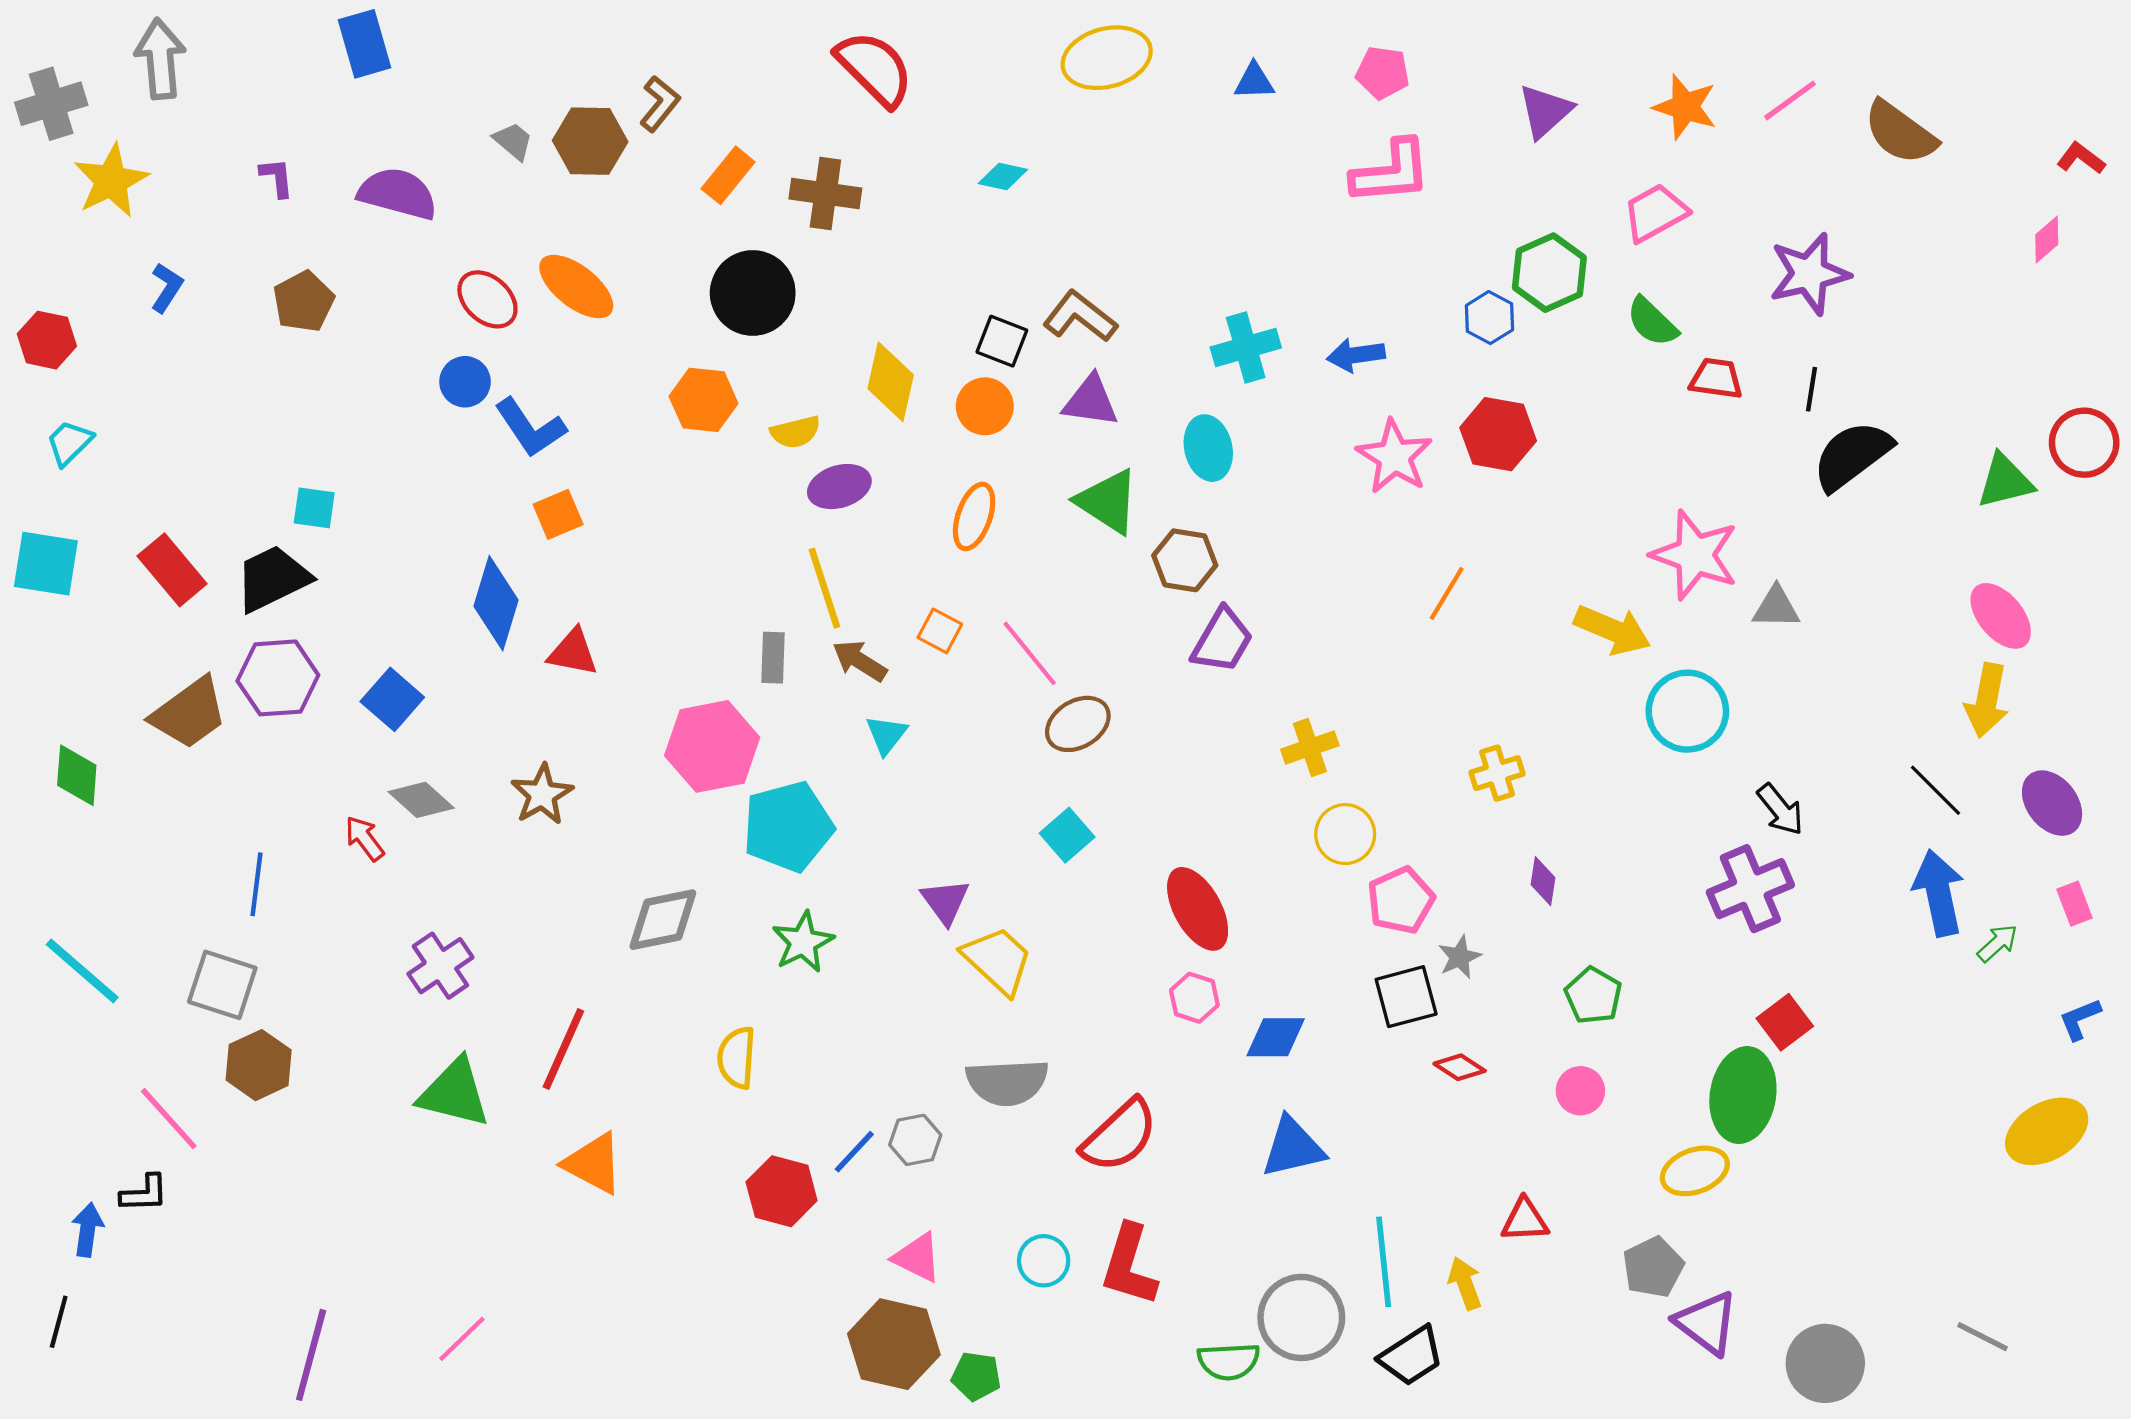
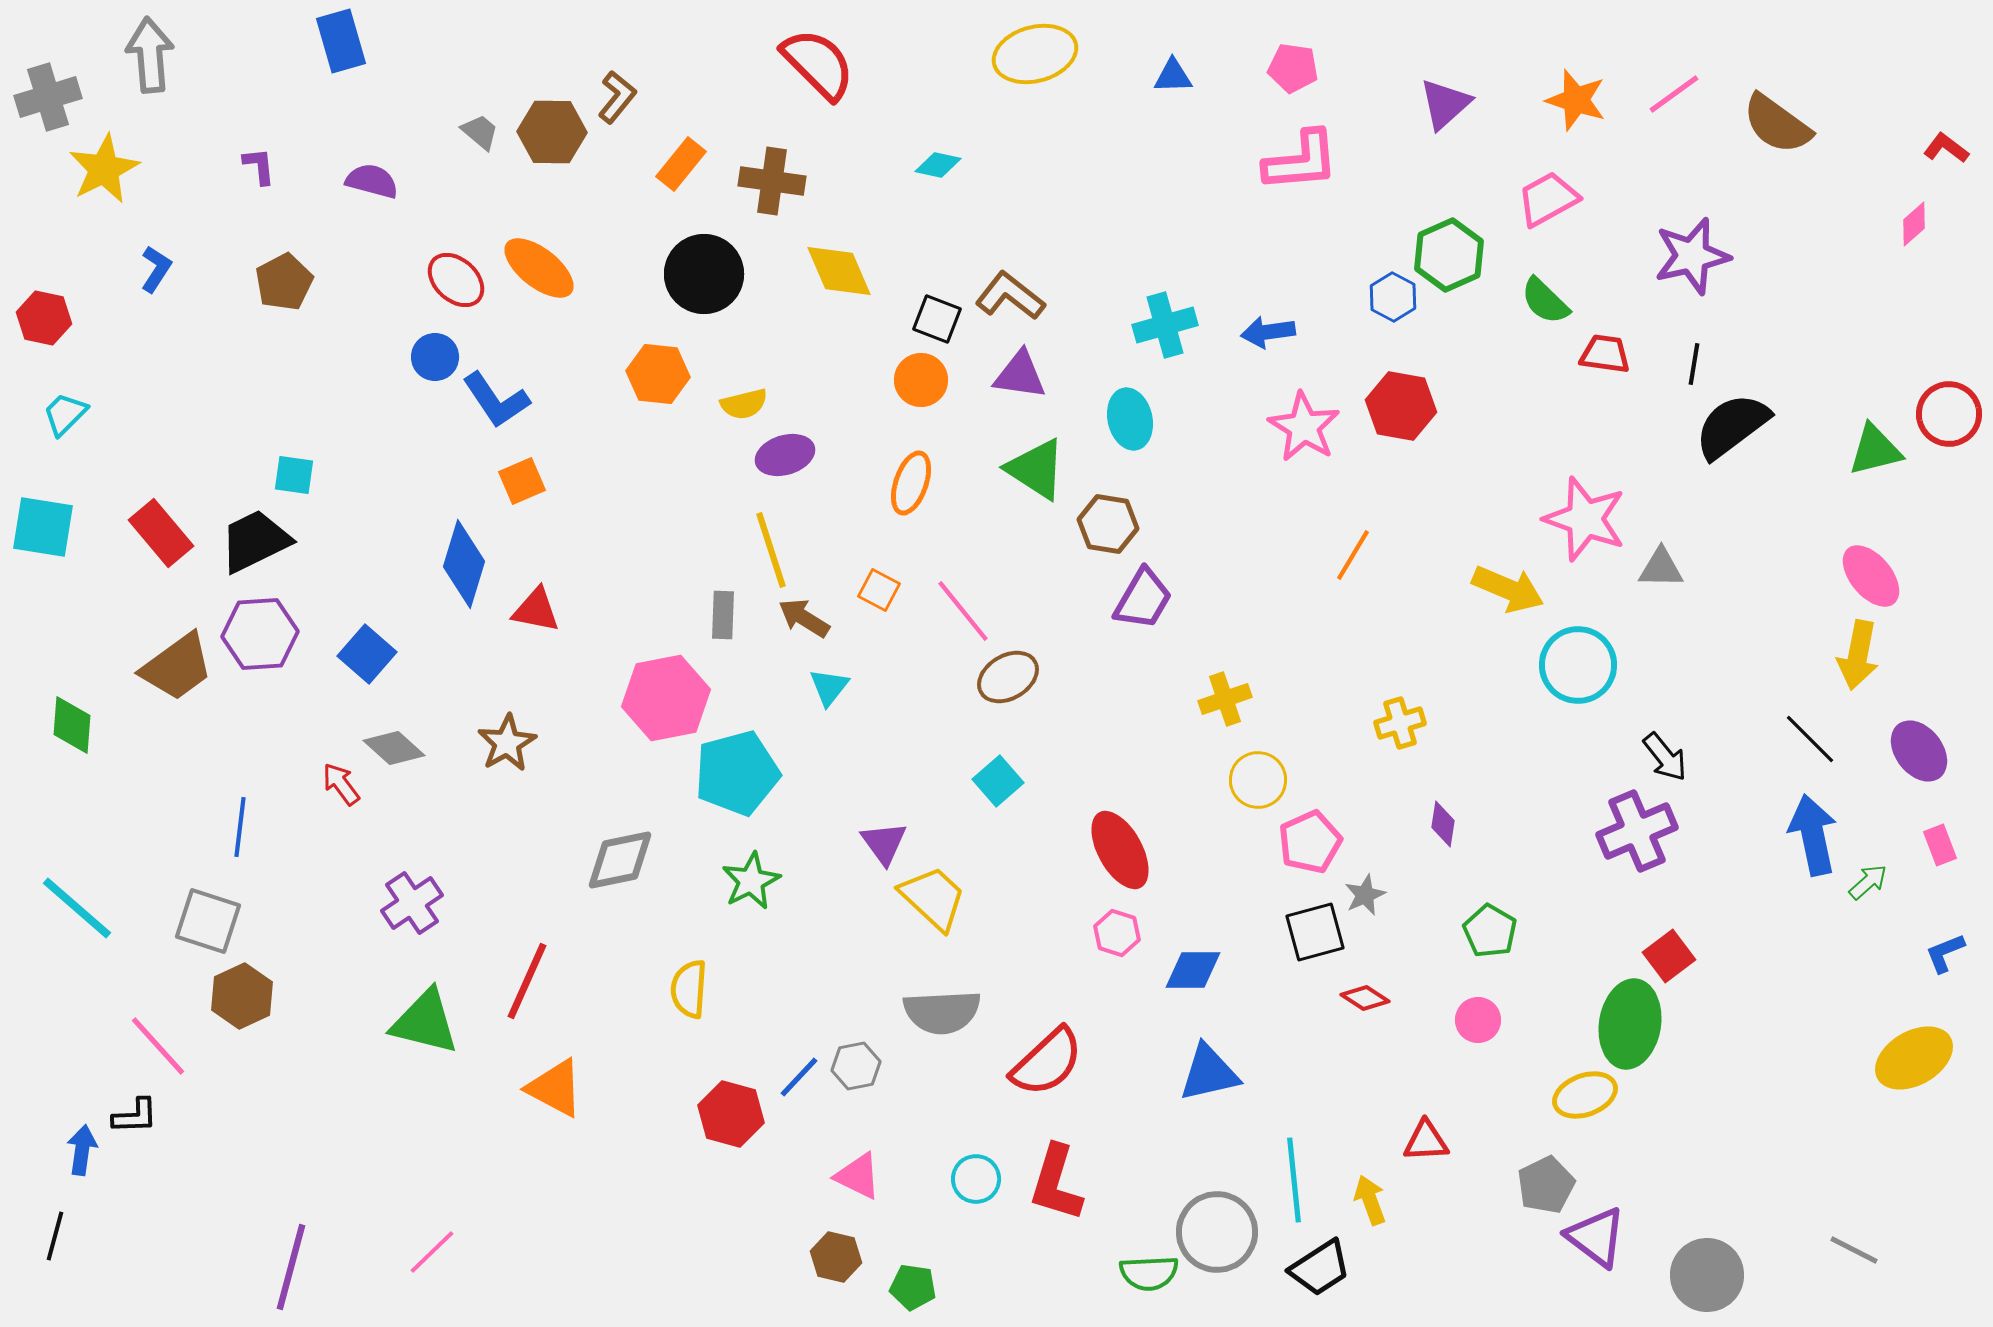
purple semicircle: (398, 194) -> (372, 181), size x0.7
yellow diamond: (891, 382) -> (839, 271), moved, turned -36
brown hexagon: (894, 1344) -> (836, 1257), size x0.6

